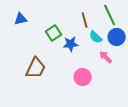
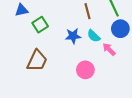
green square: (54, 33) -> (40, 25), moved
cyan semicircle: (96, 37) -> (94, 36), moved

